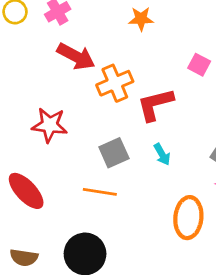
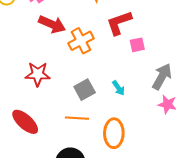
pink square: (199, 65) -> (137, 45), moved, turned -35
red L-shape: (155, 104) -> (119, 23), moved
orange ellipse: (188, 218) -> (114, 133), moved

